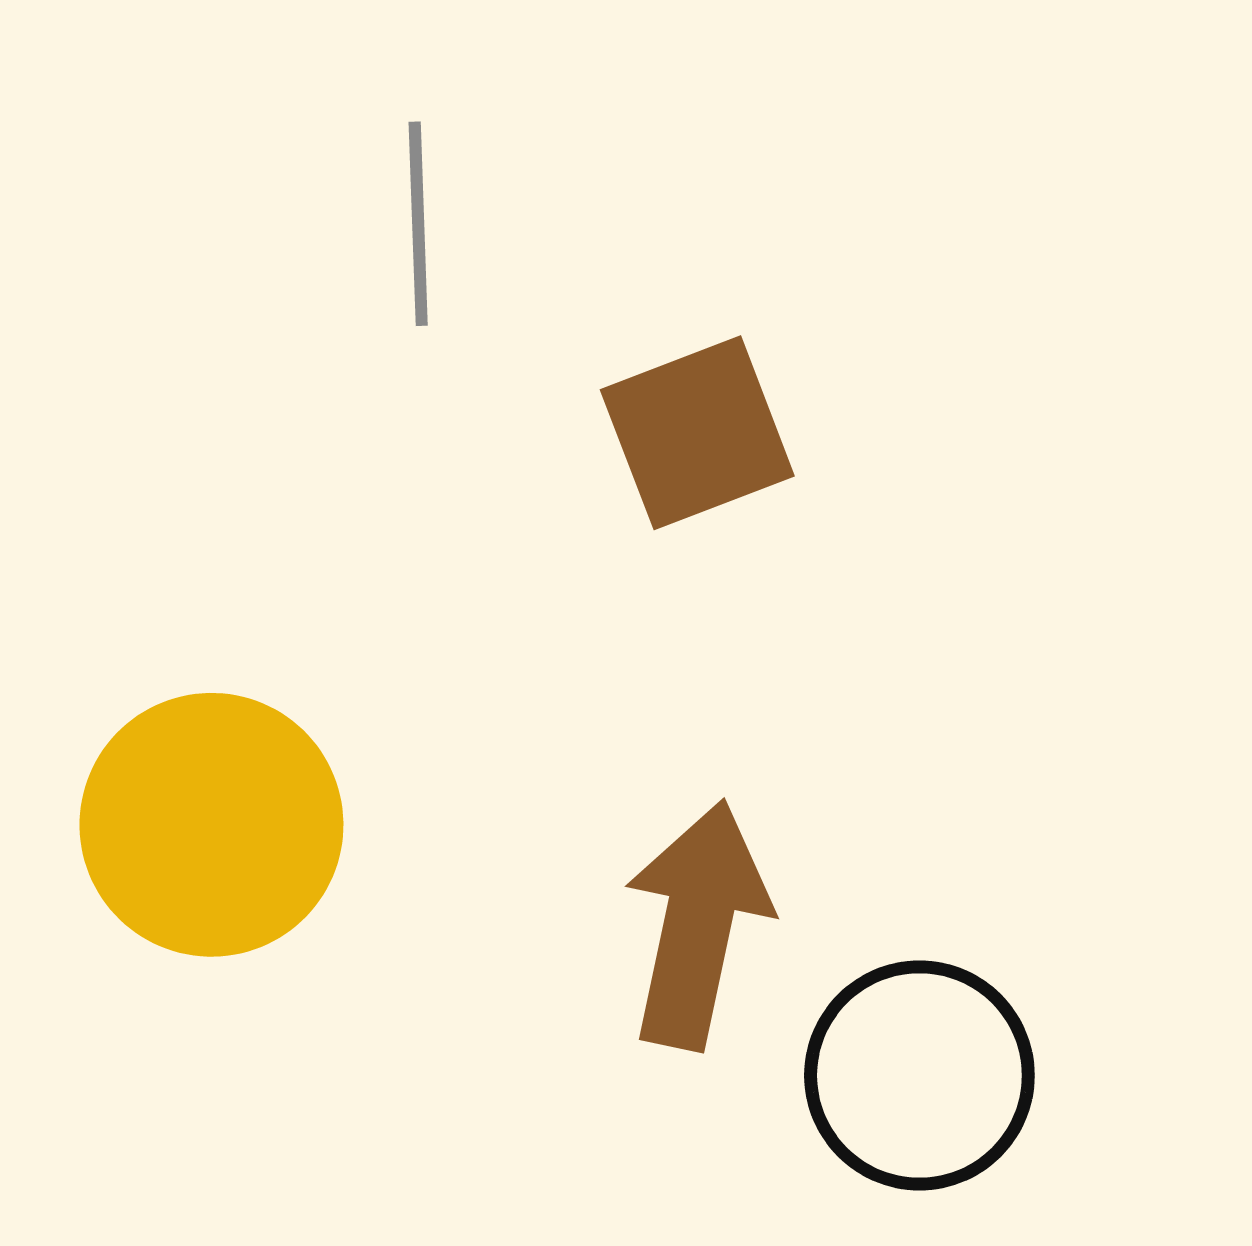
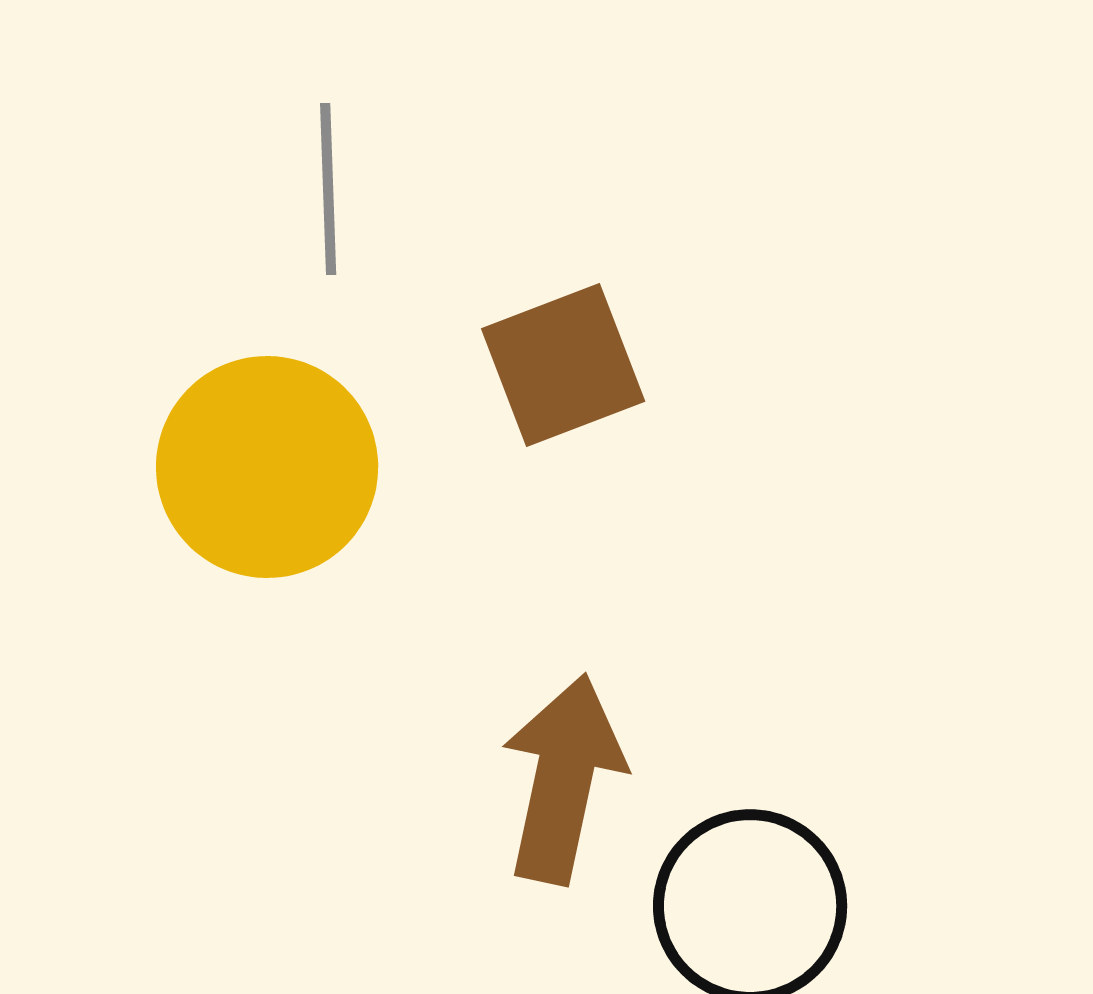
yellow circle: (211, 825) -> (267, 467), moved

